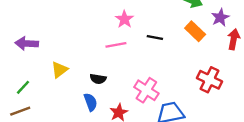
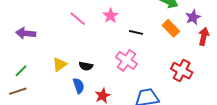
pink line: (116, 45) -> (78, 19), moved, turned 48
yellow triangle: (59, 70) -> (60, 64), moved
pink cross: (146, 90) -> (127, 60), moved

